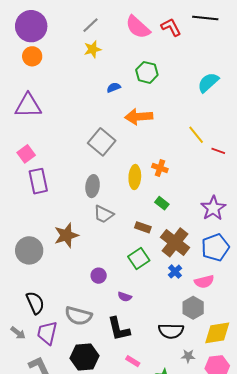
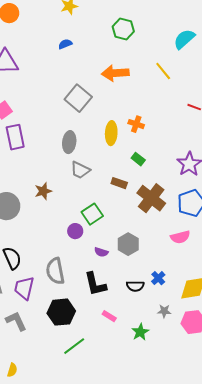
blue semicircle: (114, 88) -> (65, 44), moved
yellow line: (196, 135) -> (163, 71), moved
brown star: (66, 235) -> (43, 191), size x0.7
green square: (139, 258) -> (92, 214), moved
blue cross: (175, 272) -> (158, 278), moved
gray hexagon: (193, 308) -> (128, 244), moved
gray semicircle: (78, 316) -> (55, 271), turned 64
black semicircle: (171, 331) -> (135, 286), moved, size x0.7

